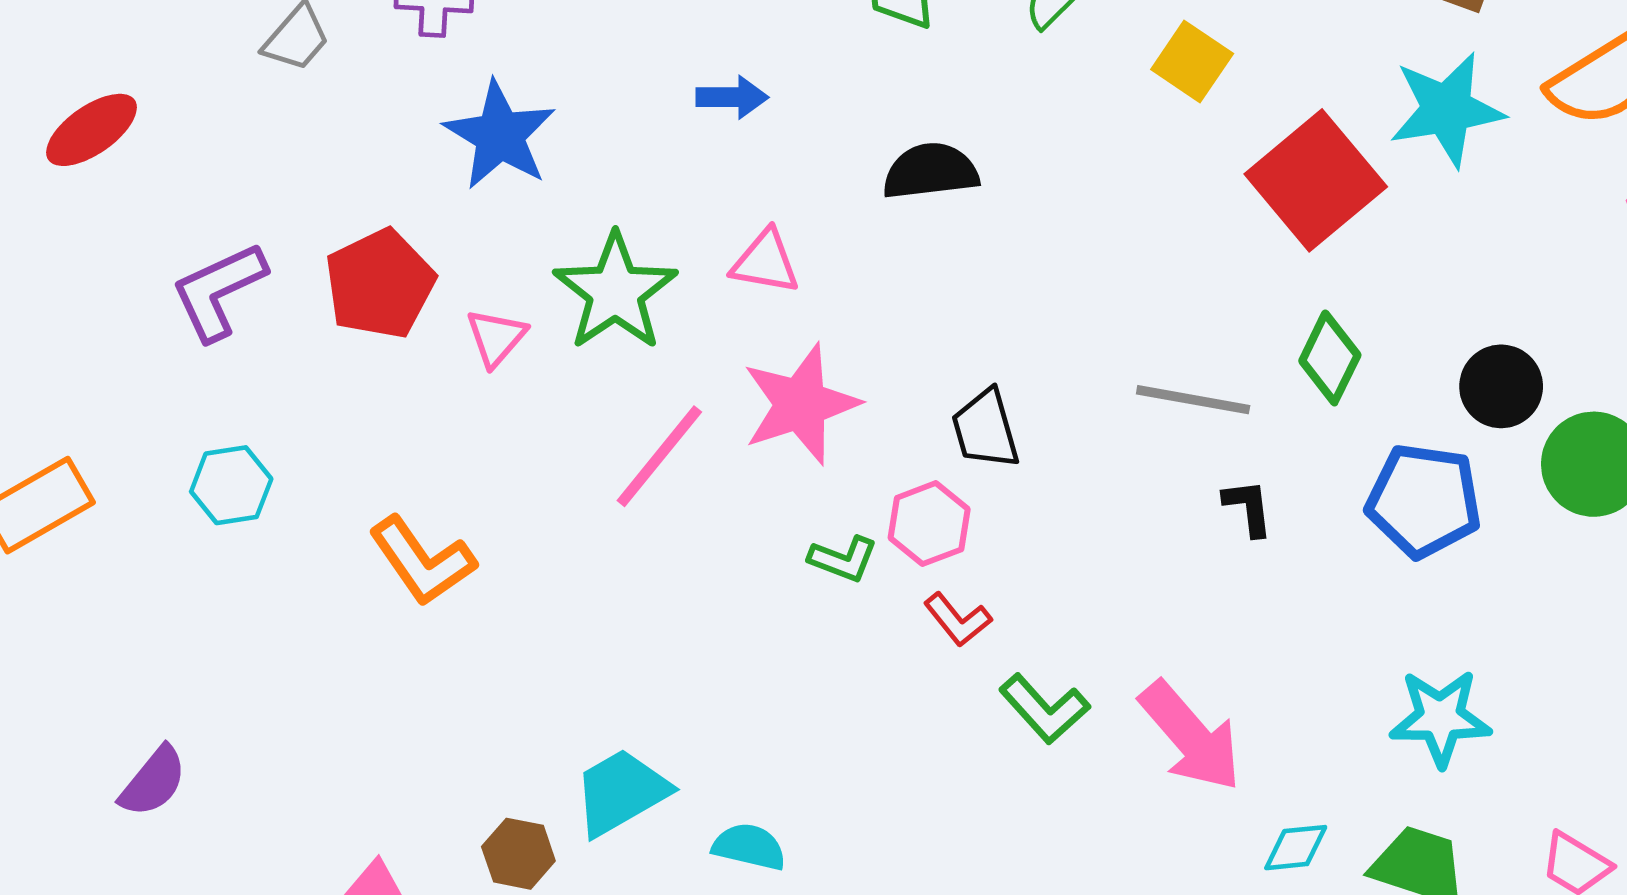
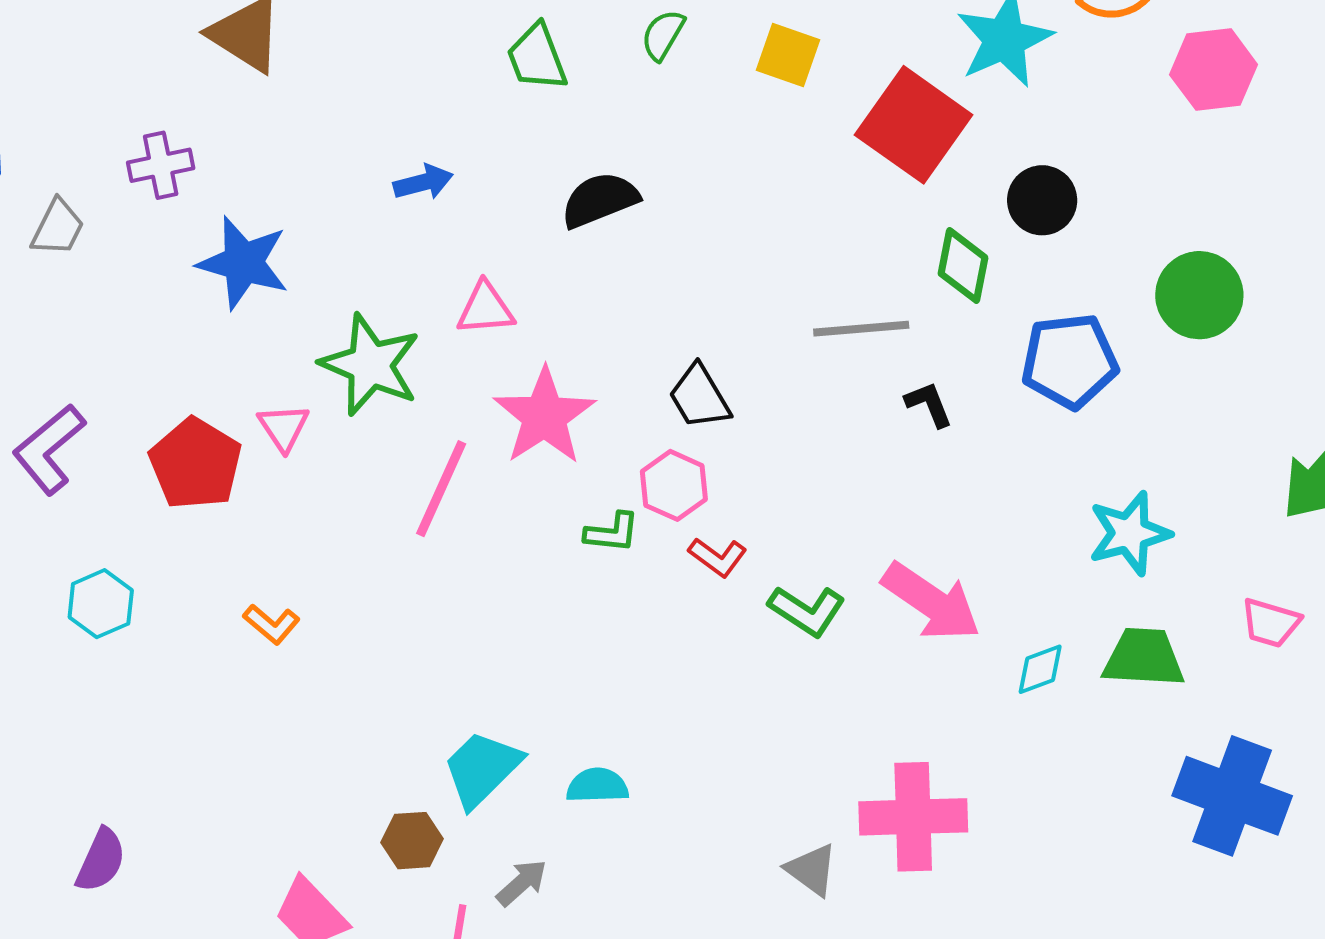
red pentagon: (380, 284) -> (195, 464), moved
black circle: (1501, 386) -> (1042, 200), moved
orange L-shape: (422, 561) -> (272, 624), size x0.6

